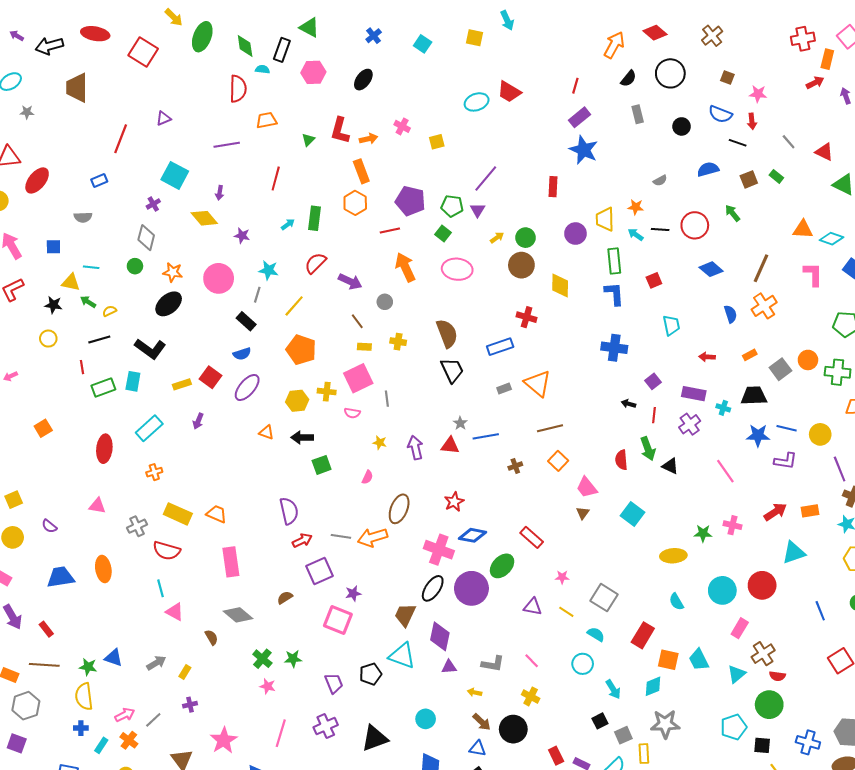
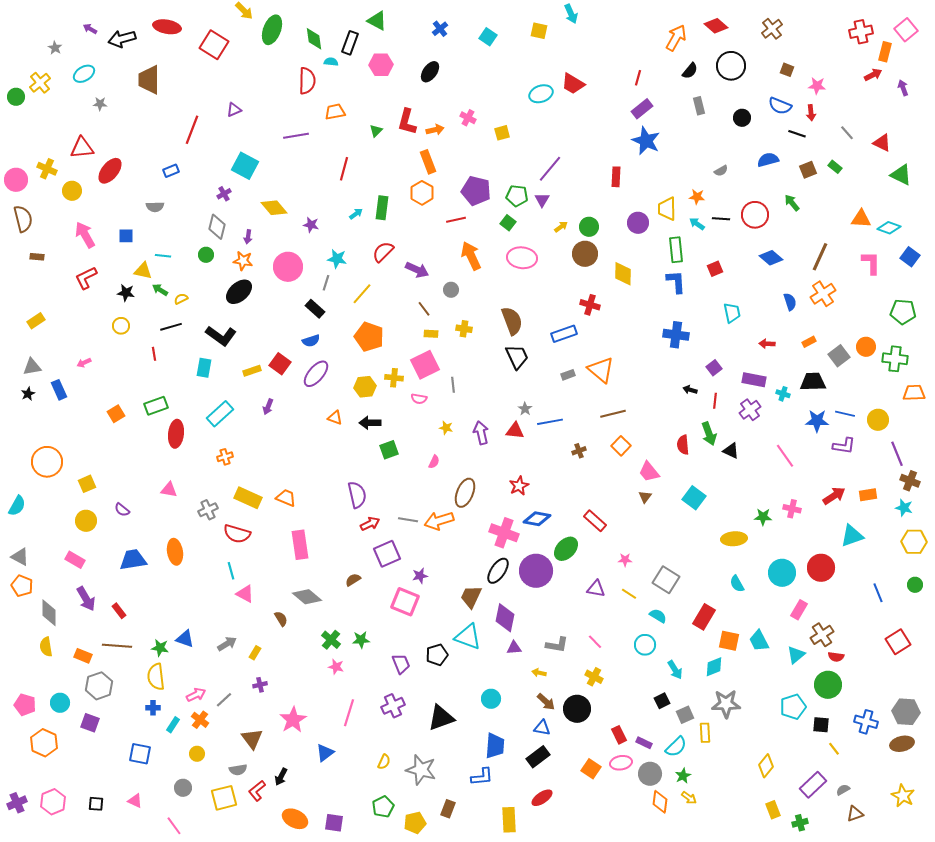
purple arrow: (220, 193) -> (248, 237), moved
green rectangle: (103, 387) -> (156, 406), moved

